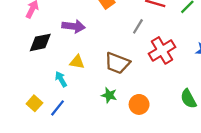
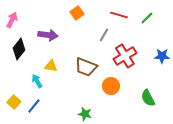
black diamond: (40, 42) -> (19, 49), turned -40
green star: (109, 95) -> (85, 114), moved
orange circle: (139, 104) -> (111, 86), moved

